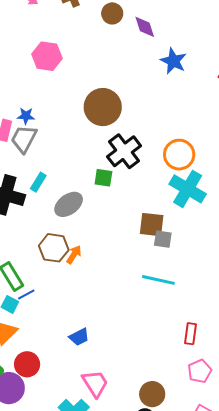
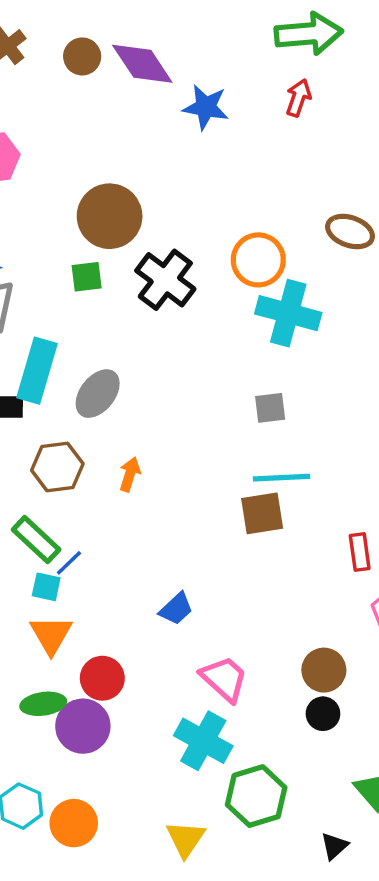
purple diamond: (145, 27) -> (142, 64), size x1.5
green square: (103, 178) -> (87, 277), moved
cyan rectangle: (38, 182) -> (37, 371), size x1.8
brown square: (152, 225) -> (262, 513), moved
brown hexagon: (54, 248) -> (57, 467), moved

